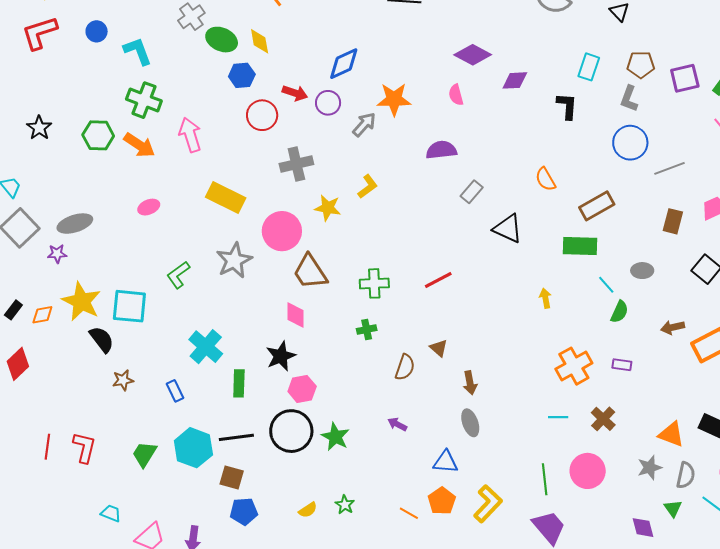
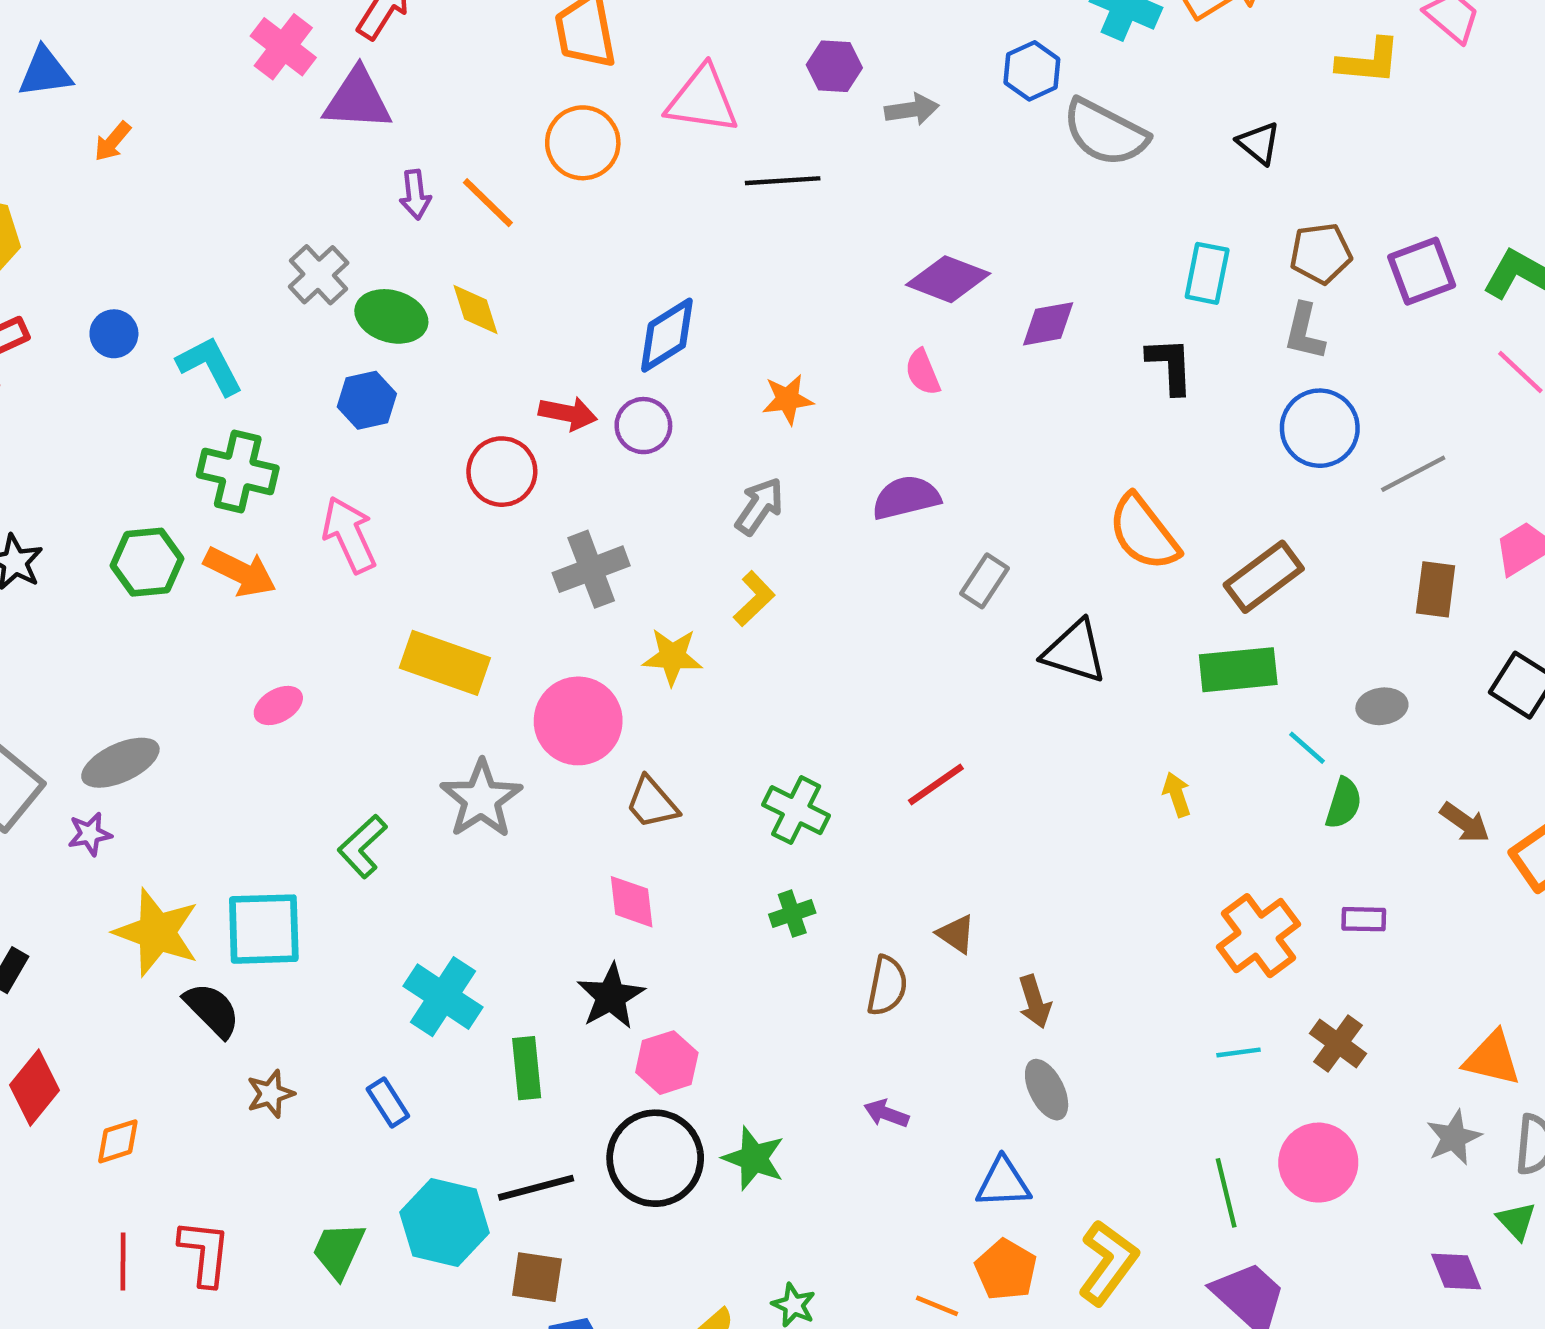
blue hexagon: (242, 75) -> (367, 400), moved
orange star: (394, 99) -> (788, 399), size x0.7
gray arrow: (364, 125) -> (759, 506), moved
orange semicircle: (546, 179) -> (1144, 533), size x1.5
brown trapezoid: (310, 272) -> (652, 803), size x0.7
green cross: (374, 283) -> (796, 810), turned 36
orange diamond: (42, 315) -> (118, 1141), moved
brown arrow: (673, 327) -> (1465, 823), turned -125

